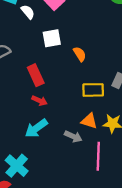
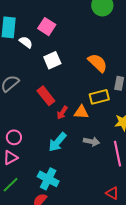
orange semicircle: (80, 54) -> (98, 63), moved, size x1.5
red arrow: (40, 101) -> (62, 113), moved, turned 112
orange triangle: (89, 121) -> (81, 112), moved

